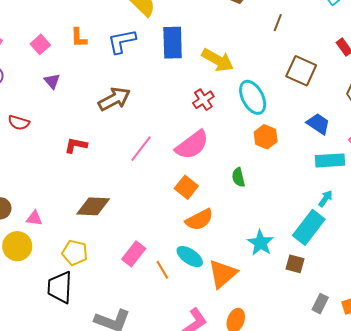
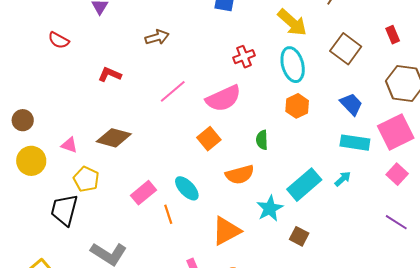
yellow arrow: (218, 60) -> (292, 22), moved
brown arrow: (114, 99) -> (157, 37), size x0.7
pink triangle: (34, 218) -> (69, 145), moved
orange semicircle: (199, 220) -> (240, 175), moved
cyan rectangle: (309, 227) -> (304, 185), moved
cyan ellipse: (190, 257) -> (187, 188), moved

